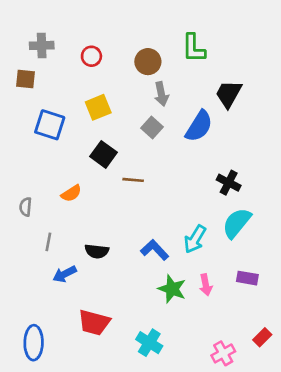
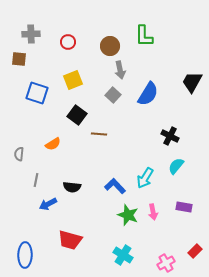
black trapezoid: (229, 94) -> (192, 82), moved
cyan semicircle: (237, 223) -> (176, 166), size x0.7
cyan cross: (149, 343) -> (123, 255), moved

